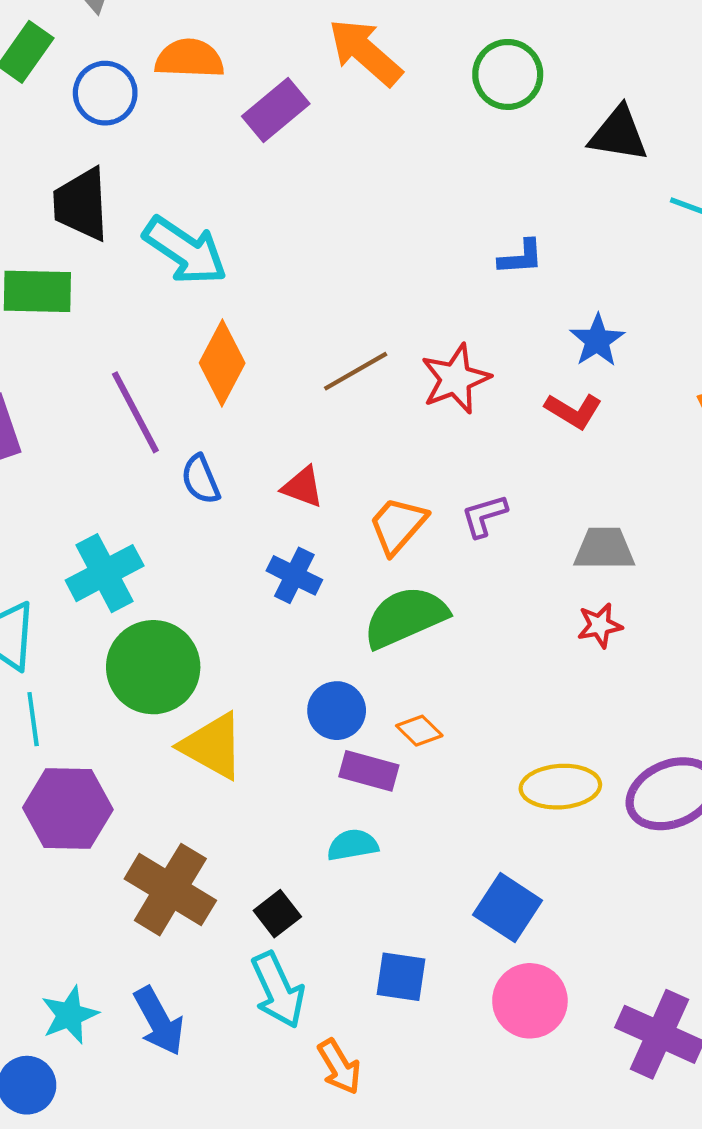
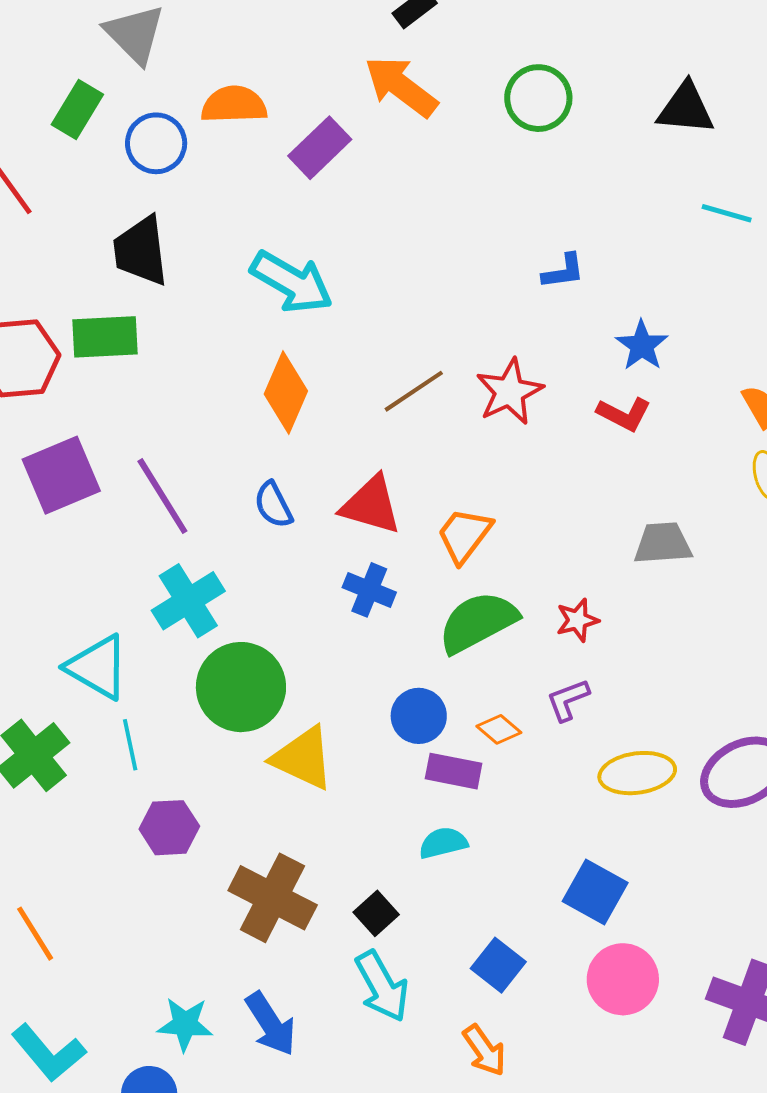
black triangle: (619, 134) -> (686, 108), moved
cyan arrow: (185, 251) -> (292, 282), moved
purple line: (135, 412) -> (162, 496), moved
red triangle: (303, 487) -> (371, 505), size x1.5
purple L-shape: (484, 516) -> (568, 700), moved
red star: (600, 625) -> (577, 620), moved
purple hexagon: (68, 809) -> (169, 828), size x0.7
blue square: (401, 977) -> (498, 965), turned 34
cyan star: (70, 1015) -> (185, 1024), turned 30
orange arrow: (339, 1067) -> (484, 1050), moved

